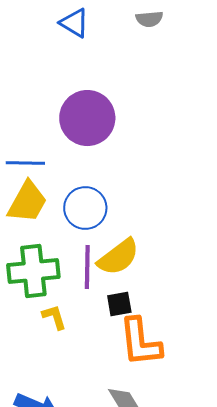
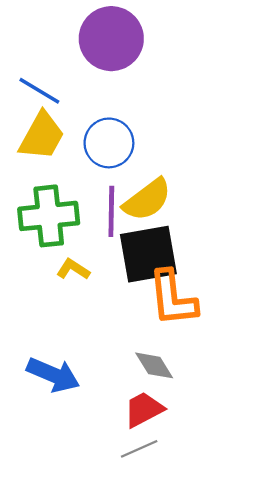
blue line: (25, 163) -> (39, 91), turned 30
black square: (119, 304) -> (148, 254), size x2.0
yellow L-shape: (54, 317) -> (73, 269), turned -40

